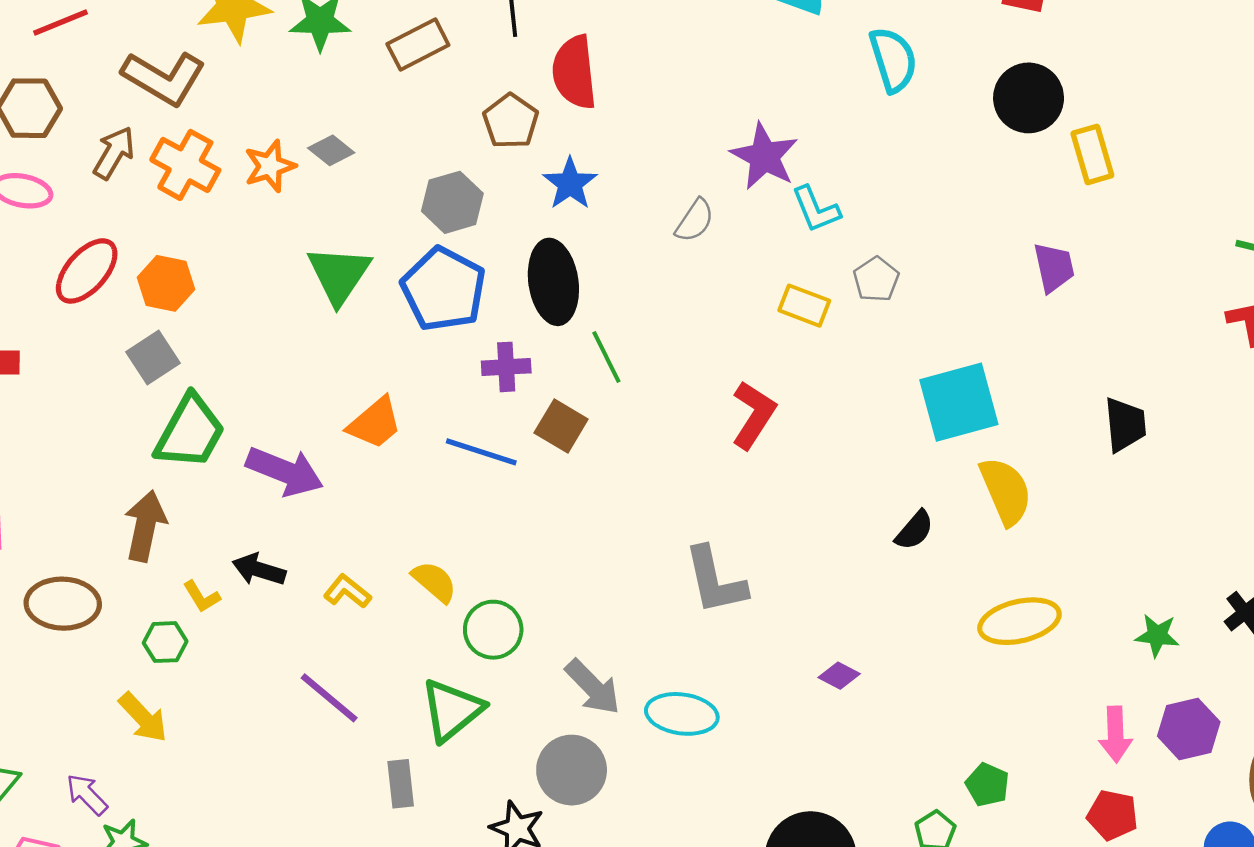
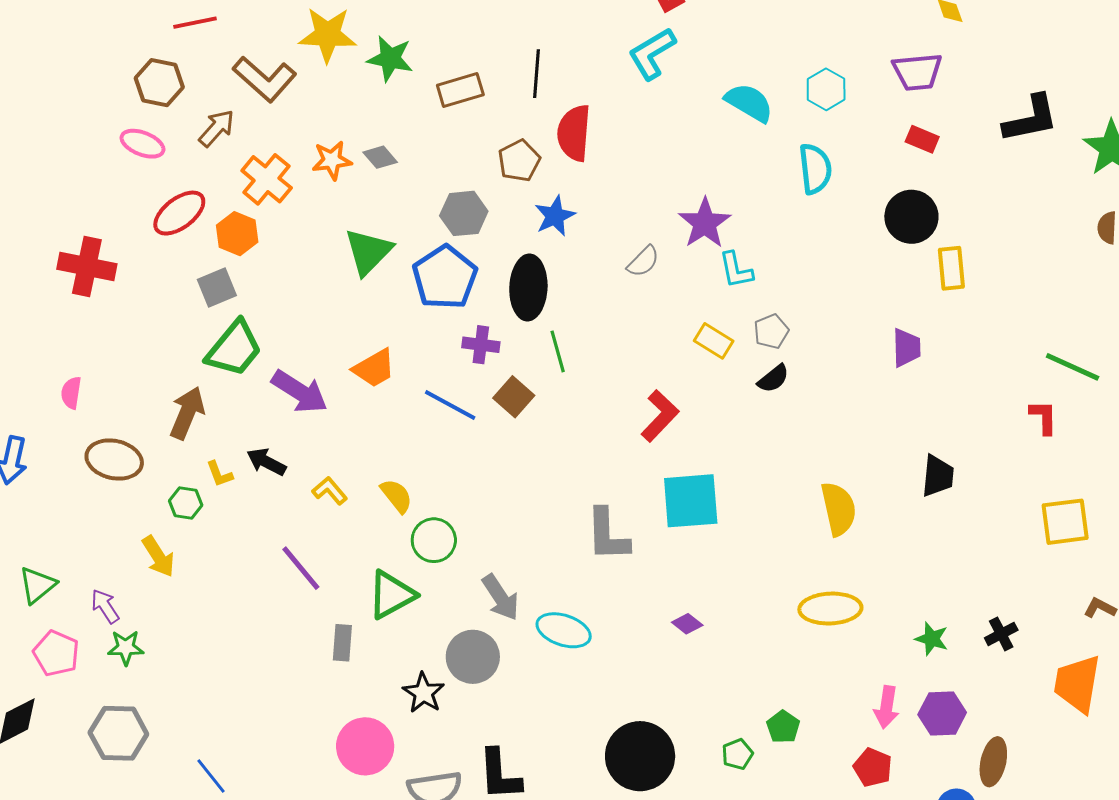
orange cross: (185, 165) -> (267, 179), moved
cyan square: (959, 402) -> (691, 501), moved
black semicircle: (914, 530) -> (773, 379), moved

